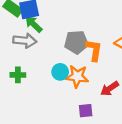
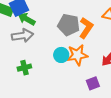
gray pentagon: (76, 42) -> (69, 25), turned 30
orange L-shape: (94, 50) -> (86, 28), turned 40

